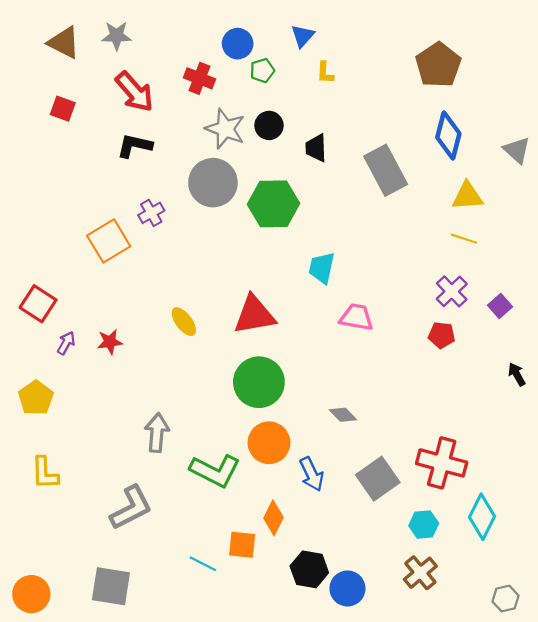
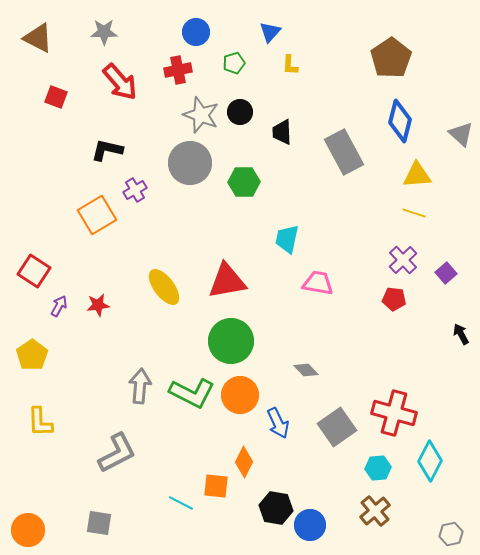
brown triangle: (64, 42) -> (38, 38), moved
blue circle: (238, 44) -> (196, 32), moved
red cross: (199, 78) -> (178, 70), turned -32
black L-shape: (134, 146) -> (107, 150), moved
green hexagon: (273, 204) -> (244, 182), size x0.7
yellow ellipse: (184, 322) -> (164, 287), size x1.4
green L-shape: (215, 471) -> (192, 393), moved
gray square: (111, 586) -> (99, 523), size x0.7

